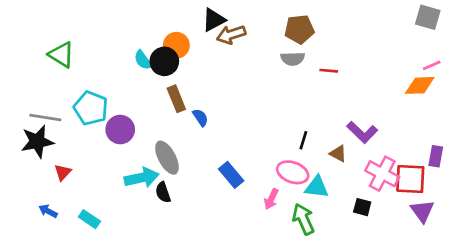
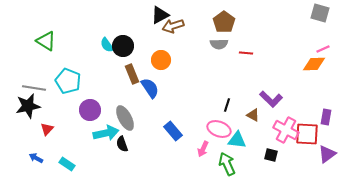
brown pentagon: (299, 29) -> (224, 22), turned -30
orange circle: (176, 45) -> (161, 60), moved
blue semicircle: (200, 117) -> (150, 88), size x1.5
purple circle: (120, 130) -> (90, 110), moved
purple triangle: (422, 211) -> (327, 154), moved, turned 30

